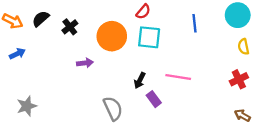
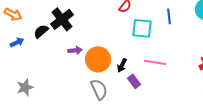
black semicircle: (41, 19) -> (41, 31), moved
black cross: (70, 27) -> (62, 19), size x1.6
orange circle: (112, 36) -> (98, 59), moved
cyan square: (149, 37) -> (142, 28), moved

